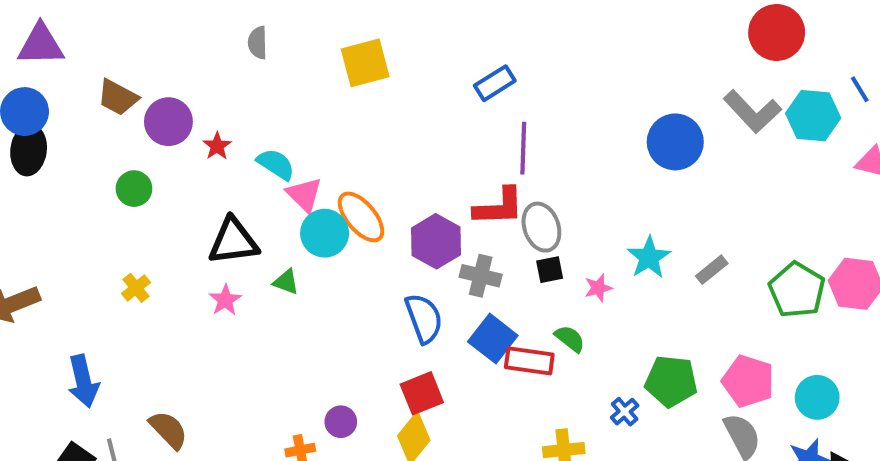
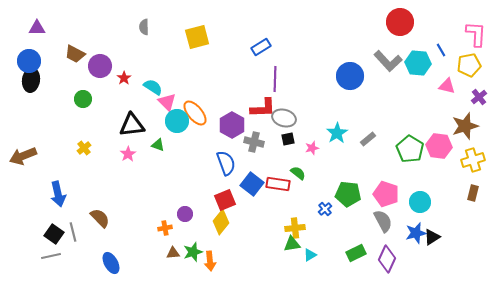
purple triangle: (41, 45) -> (37, 28), size x0.7
gray ellipse: (541, 227) -> (284, 118), turned -55
blue square: (493, 339) -> (252, 184), moved

